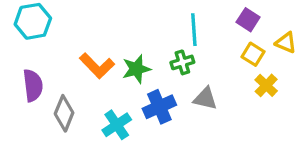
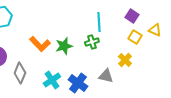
yellow cross: (266, 85) -> (125, 60), moved
gray triangle: (205, 99) -> (106, 76), moved
blue cross: (159, 107) -> (78, 83), moved, turned -30

